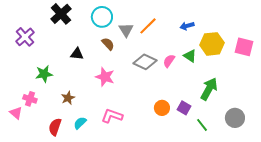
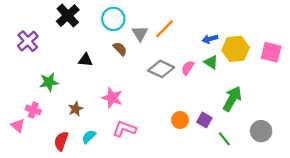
blue arrow: (187, 26) -> (210, 39), moved
pink star: (105, 77) -> (112, 98), moved

